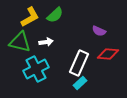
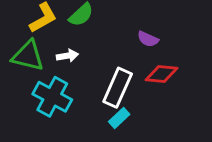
cyan cross: (36, 69) -> (52, 97), turned -35

